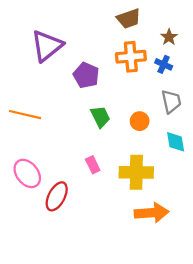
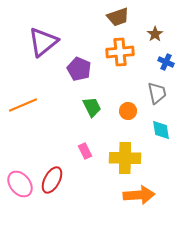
blue cross: (164, 64) -> (166, 62), moved
orange line: (25, 115) -> (23, 105), turned -36
pink ellipse: (27, 173) -> (20, 184), moved

